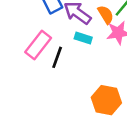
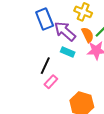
pink rectangle: (38, 45) -> (51, 82), moved, size x0.6

